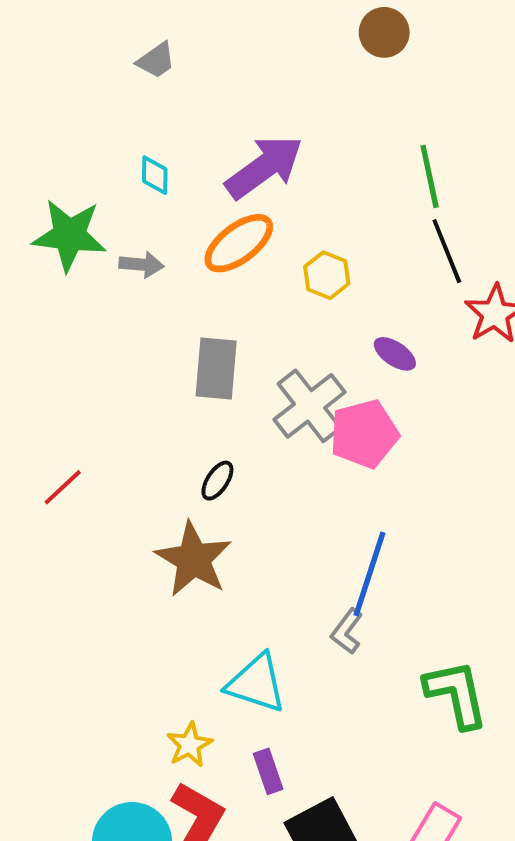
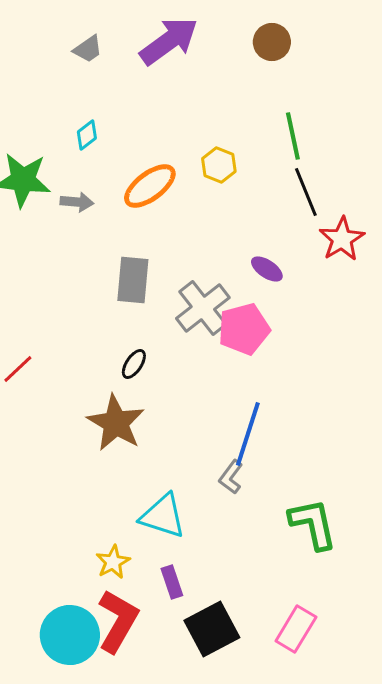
brown circle: (384, 32) -> (272, 42), moved
purple arrow: (264, 167) -> (169, 41), moved
cyan diamond: (155, 175) -> (87, 135), turned 52
yellow hexagon: (327, 275) -> (219, 165), moved

